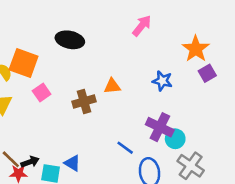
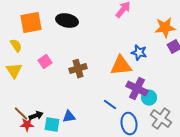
orange star: (196, 49) -> (165, 28), turned 30
orange square: (24, 63) -> (31, 23), moved, turned -30
orange triangle: (112, 86) -> (121, 66), moved, size x1.6
blue triangle: (72, 163) -> (69, 117), turned -40

